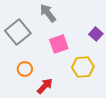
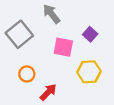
purple square: (96, 34) -> (90, 34), moved
pink square: (59, 44) -> (63, 47), turned 30

